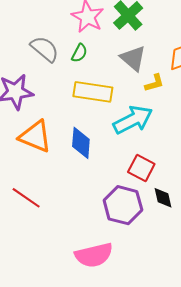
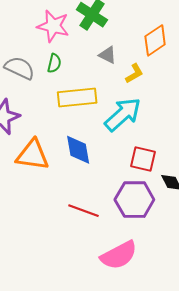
gray triangle: (133, 58) -> (108, 55), size x0.7
red line: (26, 198) -> (84, 211), moved

